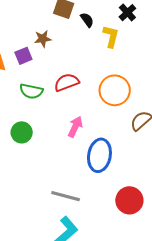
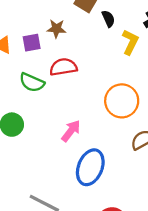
red semicircle: (67, 82) -> (63, 67), moved

